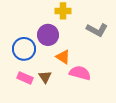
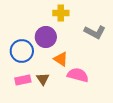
pink rectangle: (25, 78) -> (23, 80), turned -35

